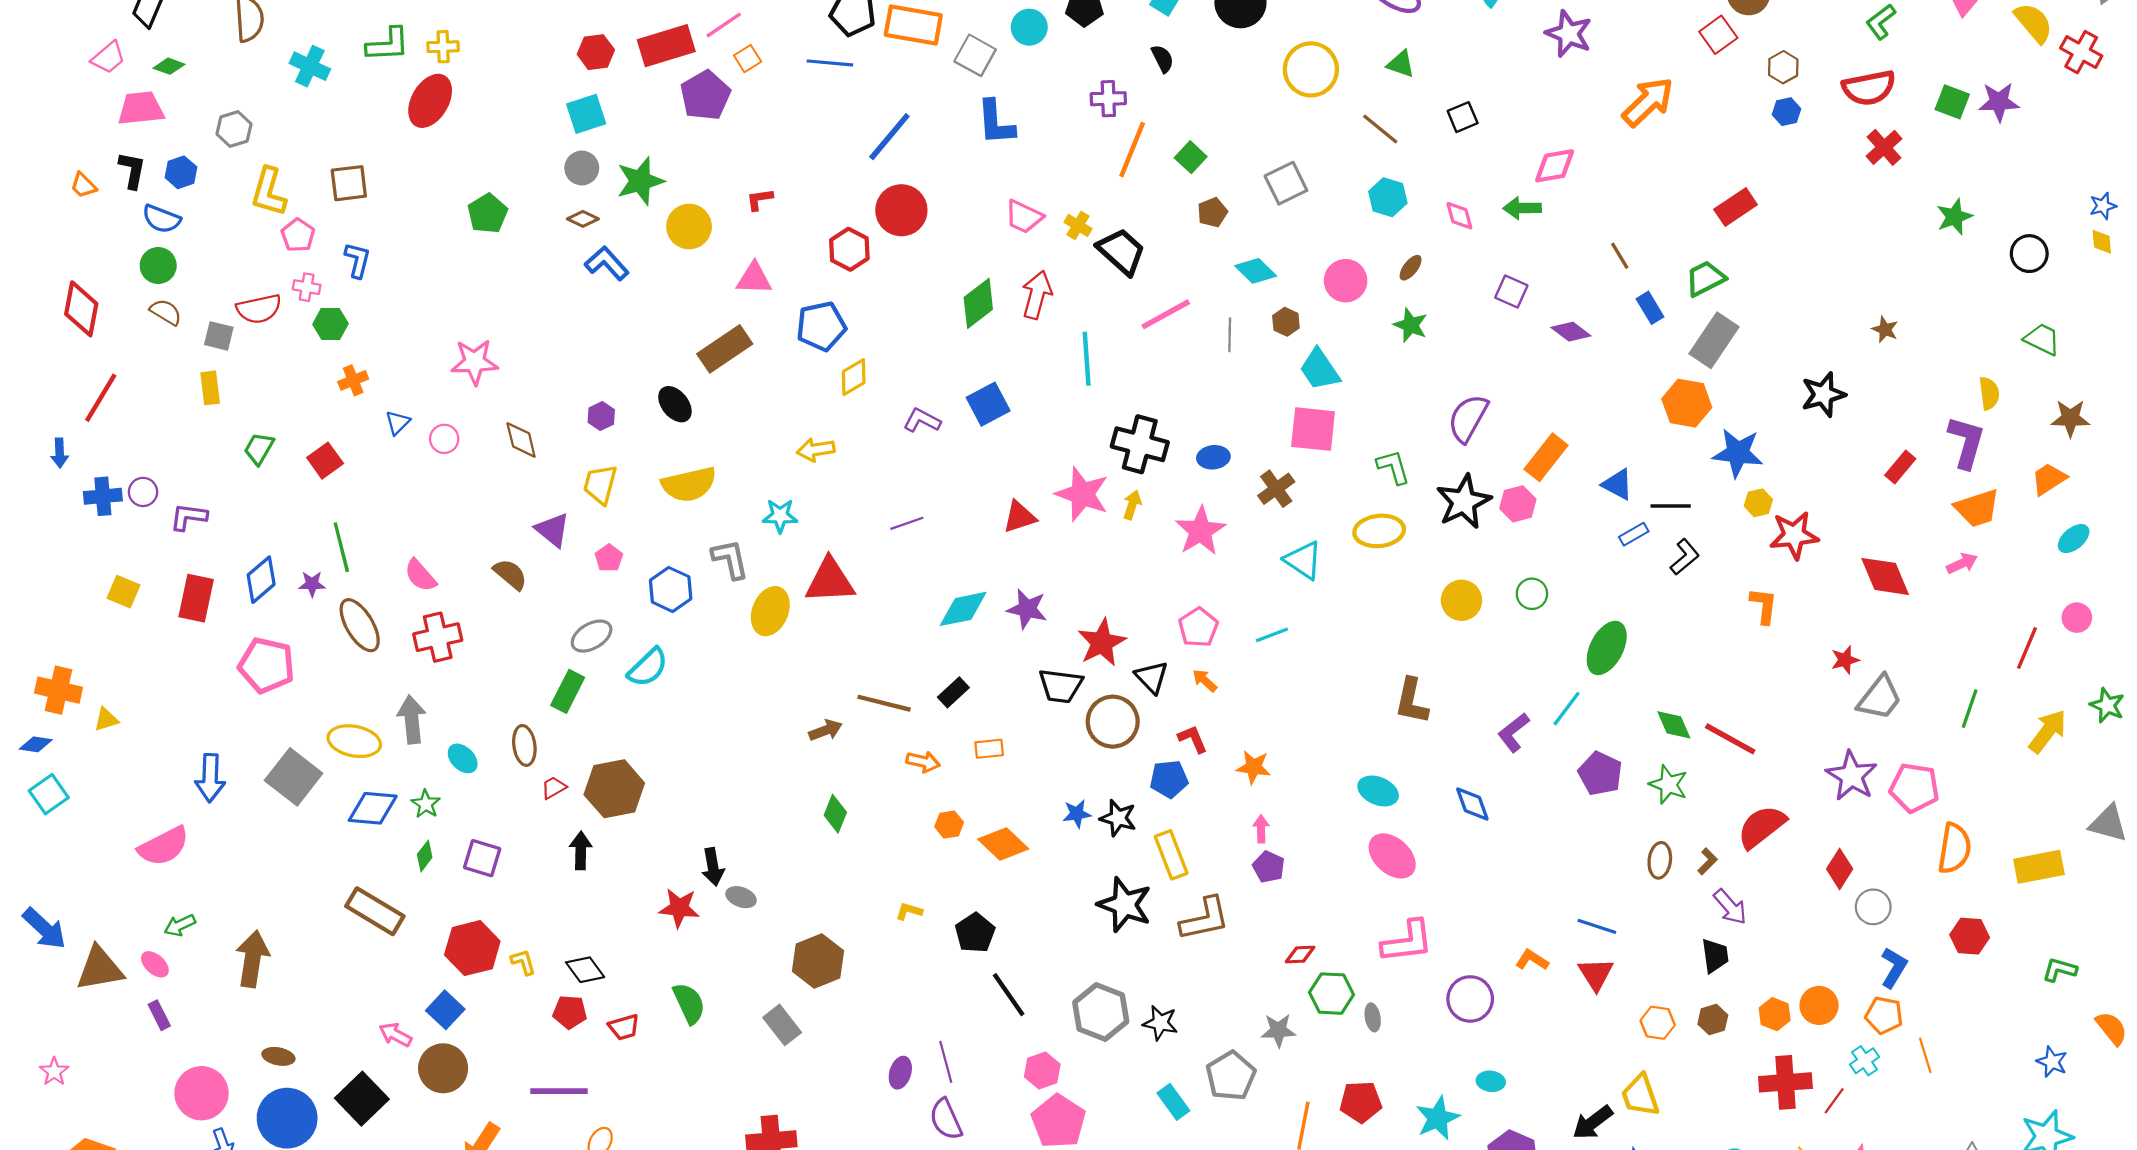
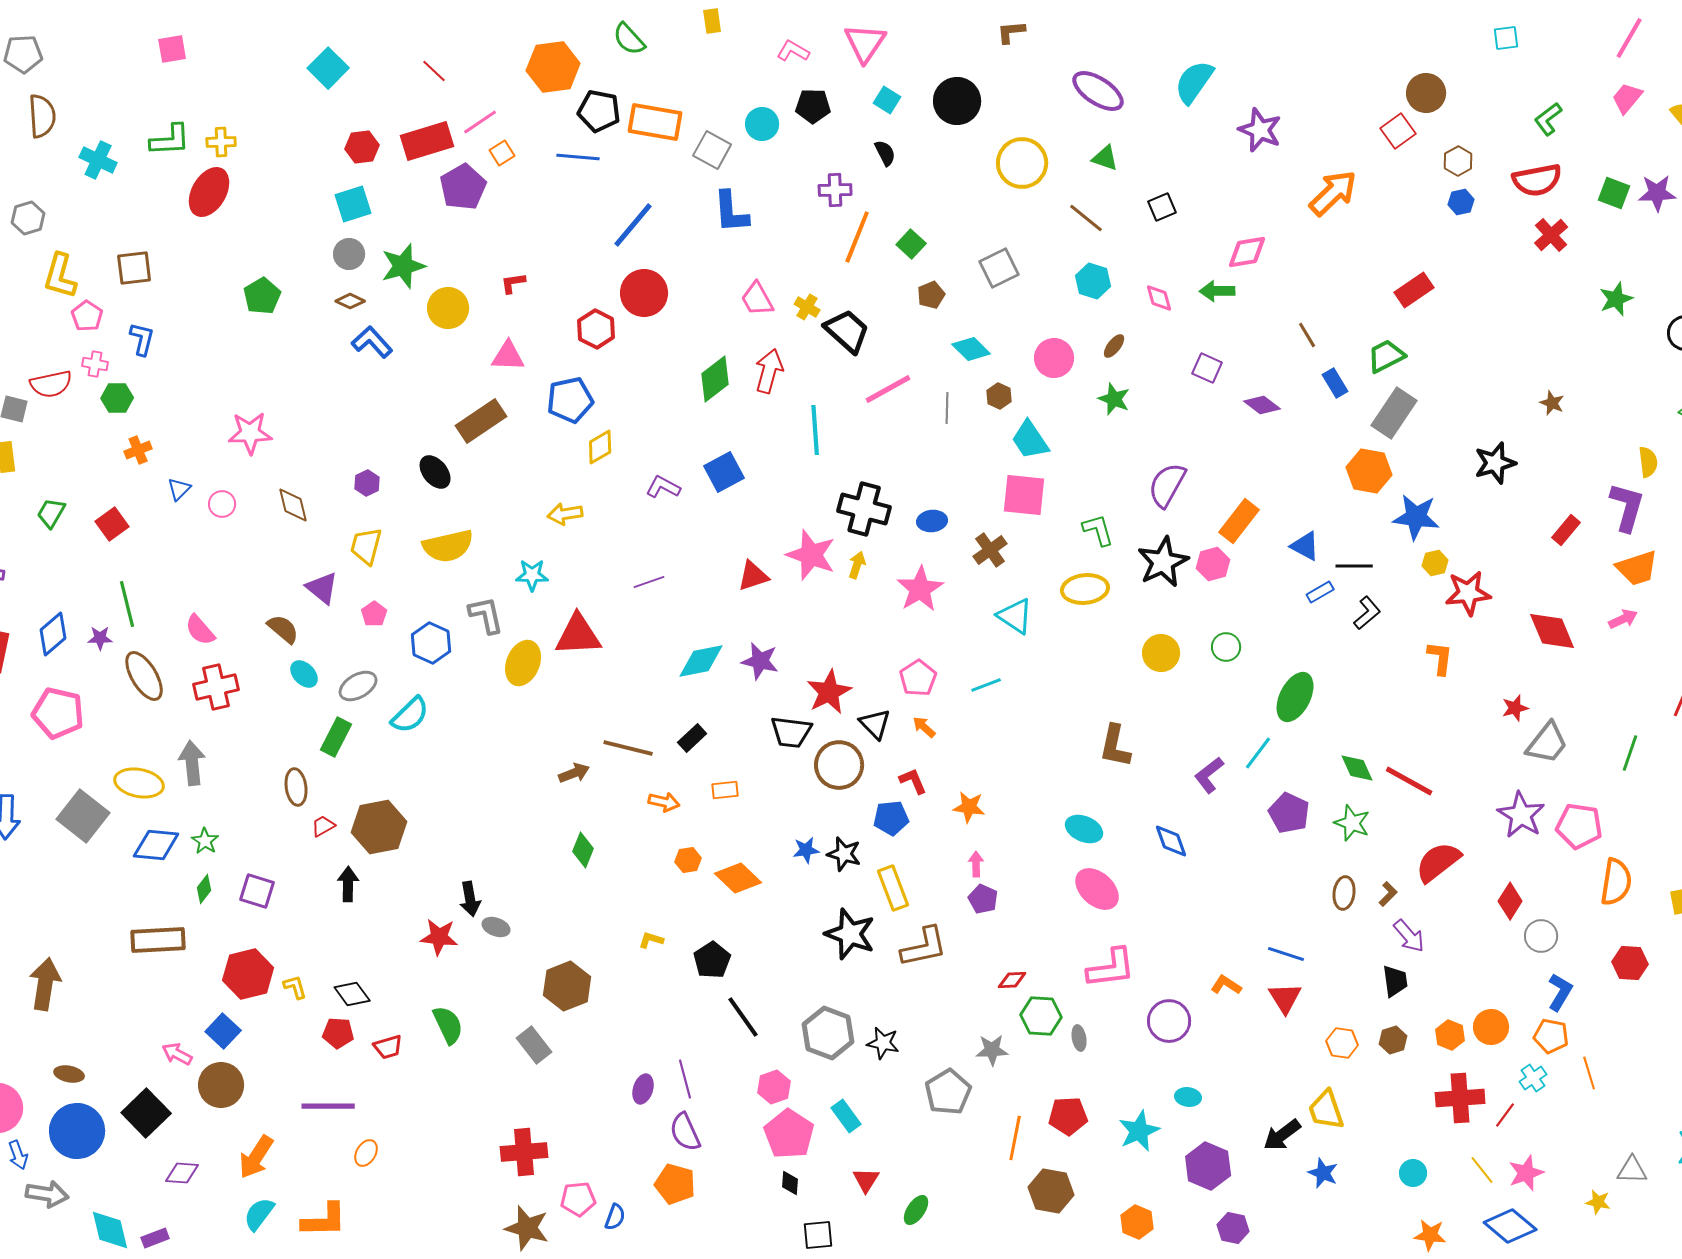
pink trapezoid: (1024, 217) -> (757, 299), turned 36
cyan ellipse: (463, 758) -> (304, 674), moved
brown rectangle: (375, 911) -> (158, 940), turned -34
cyan rectangle: (1173, 1102) -> (846, 1116), moved

